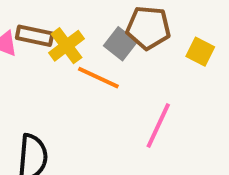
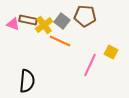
gray square: (120, 44) -> (62, 21), moved
yellow square: (200, 52) -> (111, 52), moved

